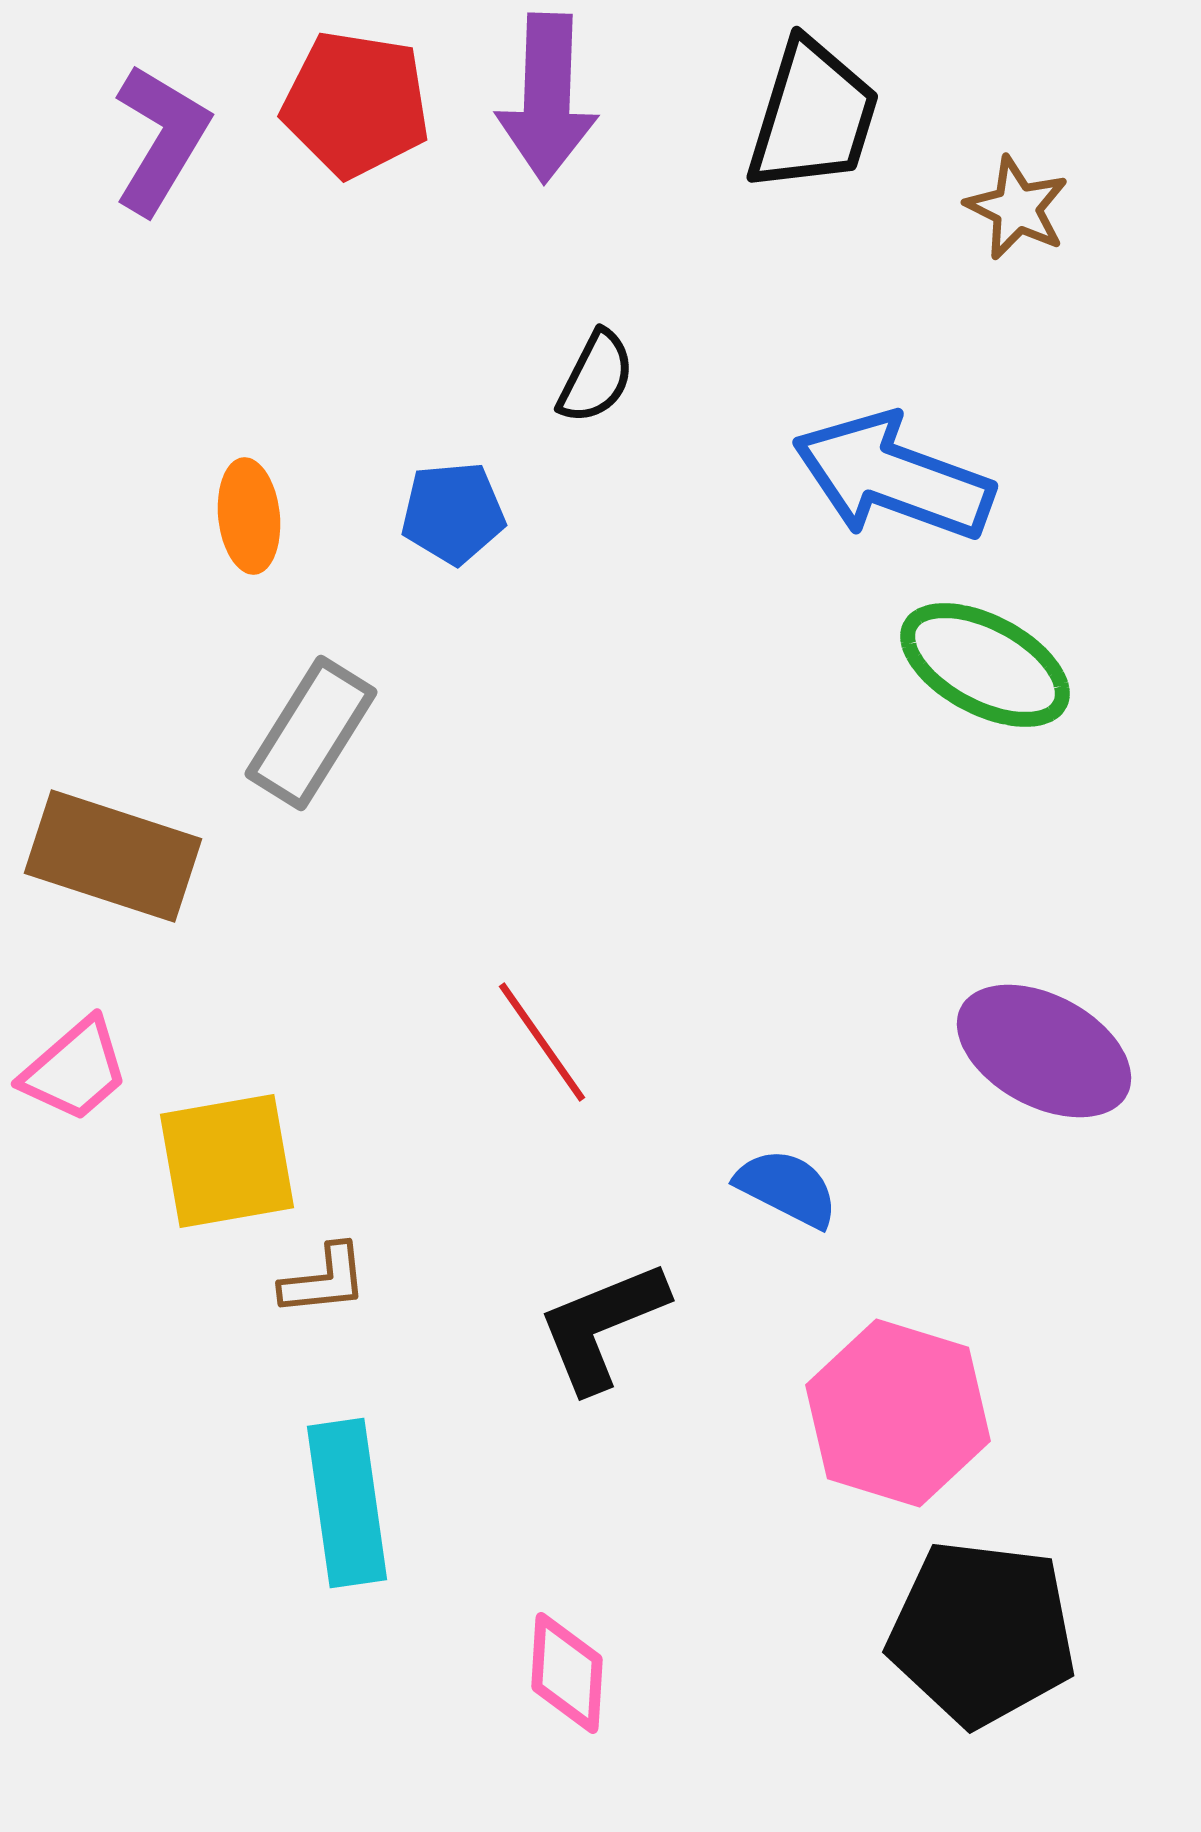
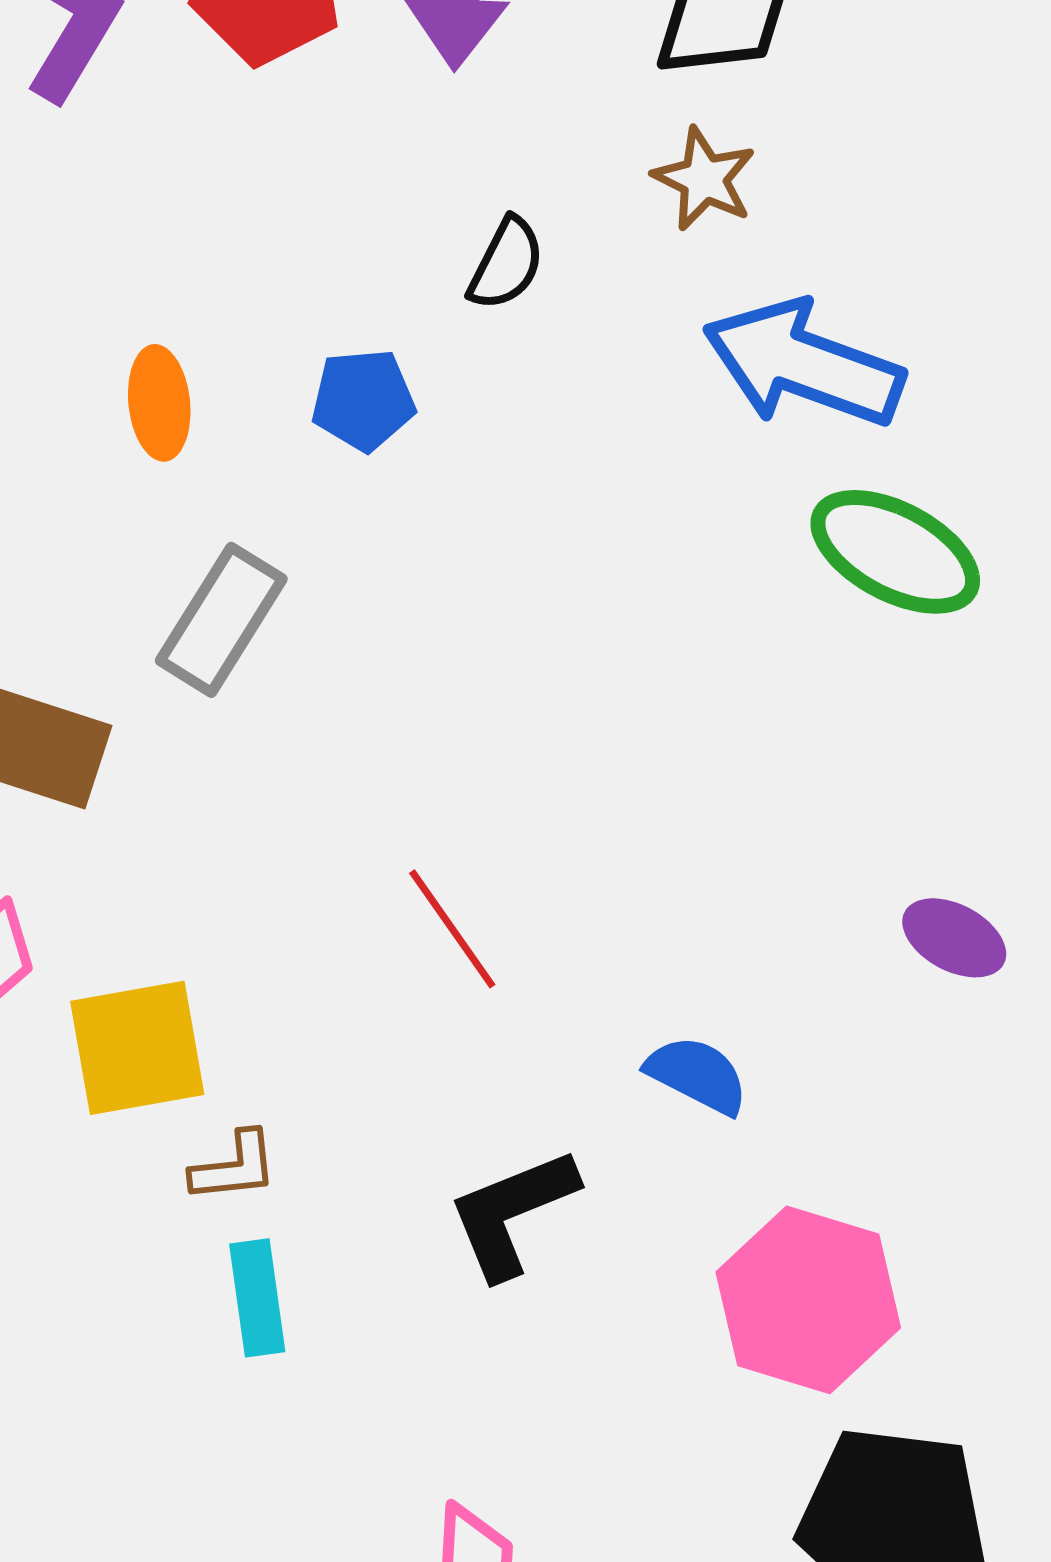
brown star: (1017, 208) -> (704, 179), moved
purple ellipse: (1044, 1051) -> (954, 938), size x0.6
cyan rectangle: (347, 1503) -> (257, 1298), moved, size x0.7

